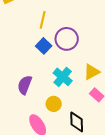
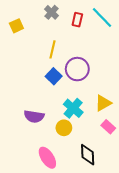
purple semicircle: (25, 85) -> (34, 116), turned -102
yellow circle: (54, 104) -> (64, 128), moved

